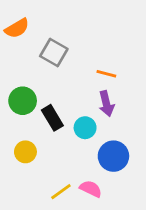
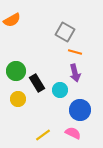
gray square: (54, 52) -> (65, 32), moved
yellow circle: (25, 152) -> (18, 99), moved
pink semicircle: (91, 189) -> (73, 133), moved

